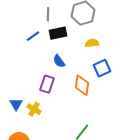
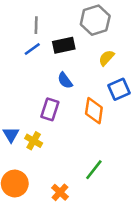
gray line: (48, 14) -> (36, 25), moved
yellow semicircle: (92, 43) -> (106, 58), turned -40

